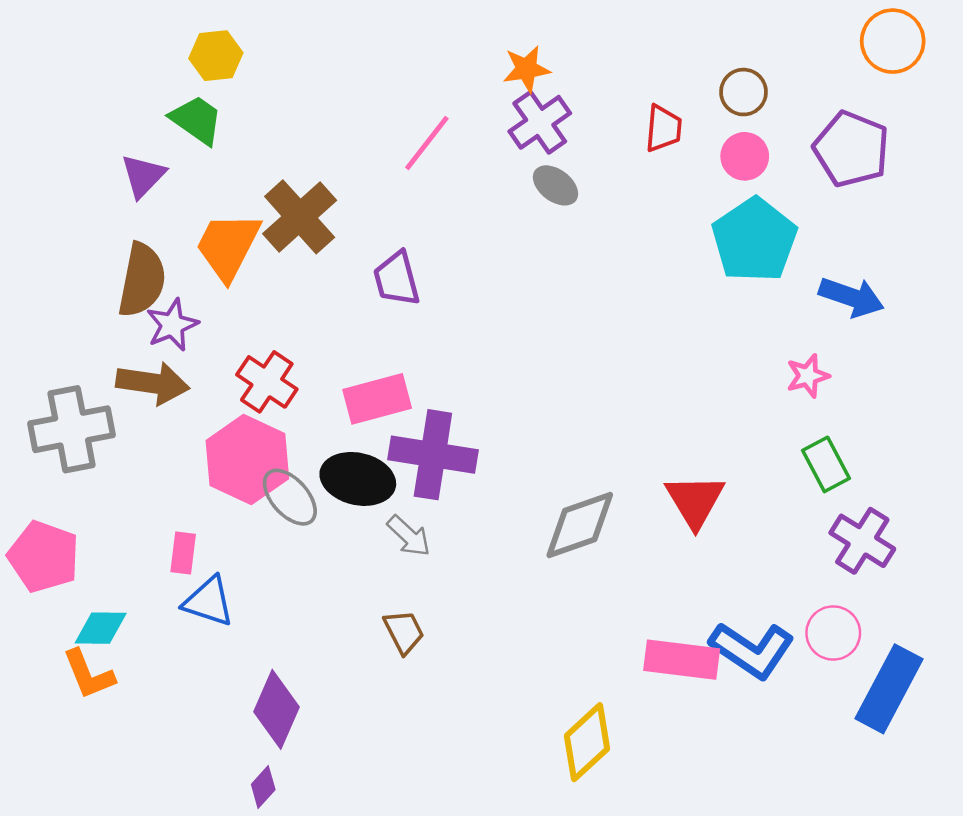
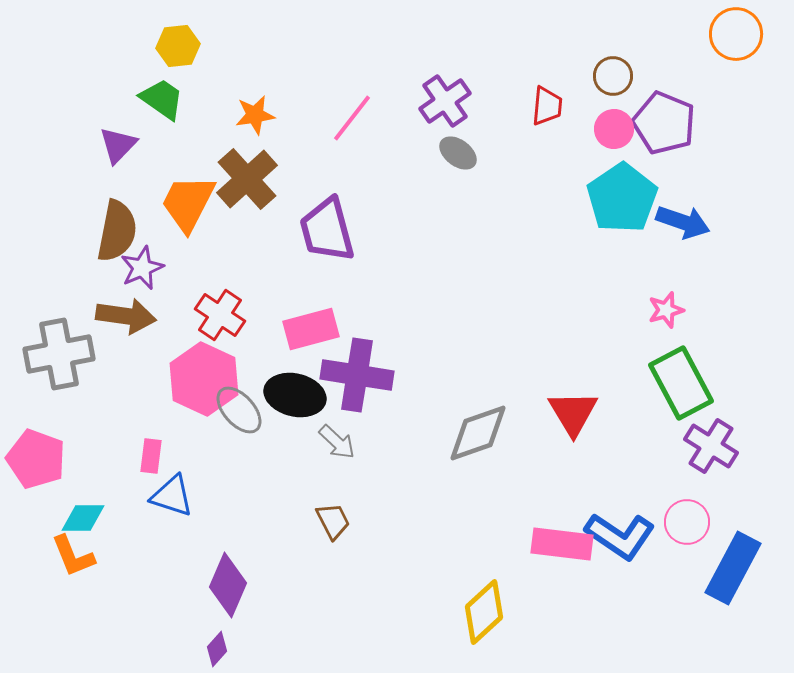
orange star: (526, 69) -> (255, 115), moved
purple pentagon: (851, 149) -> (664, 123), moved
purple trapezoid: (397, 279) -> (327, 230), size x1.4
blue arrow: (851, 297) -> (683, 222), moved
green rectangle: (826, 464) -> (681, 383), size x1.6

